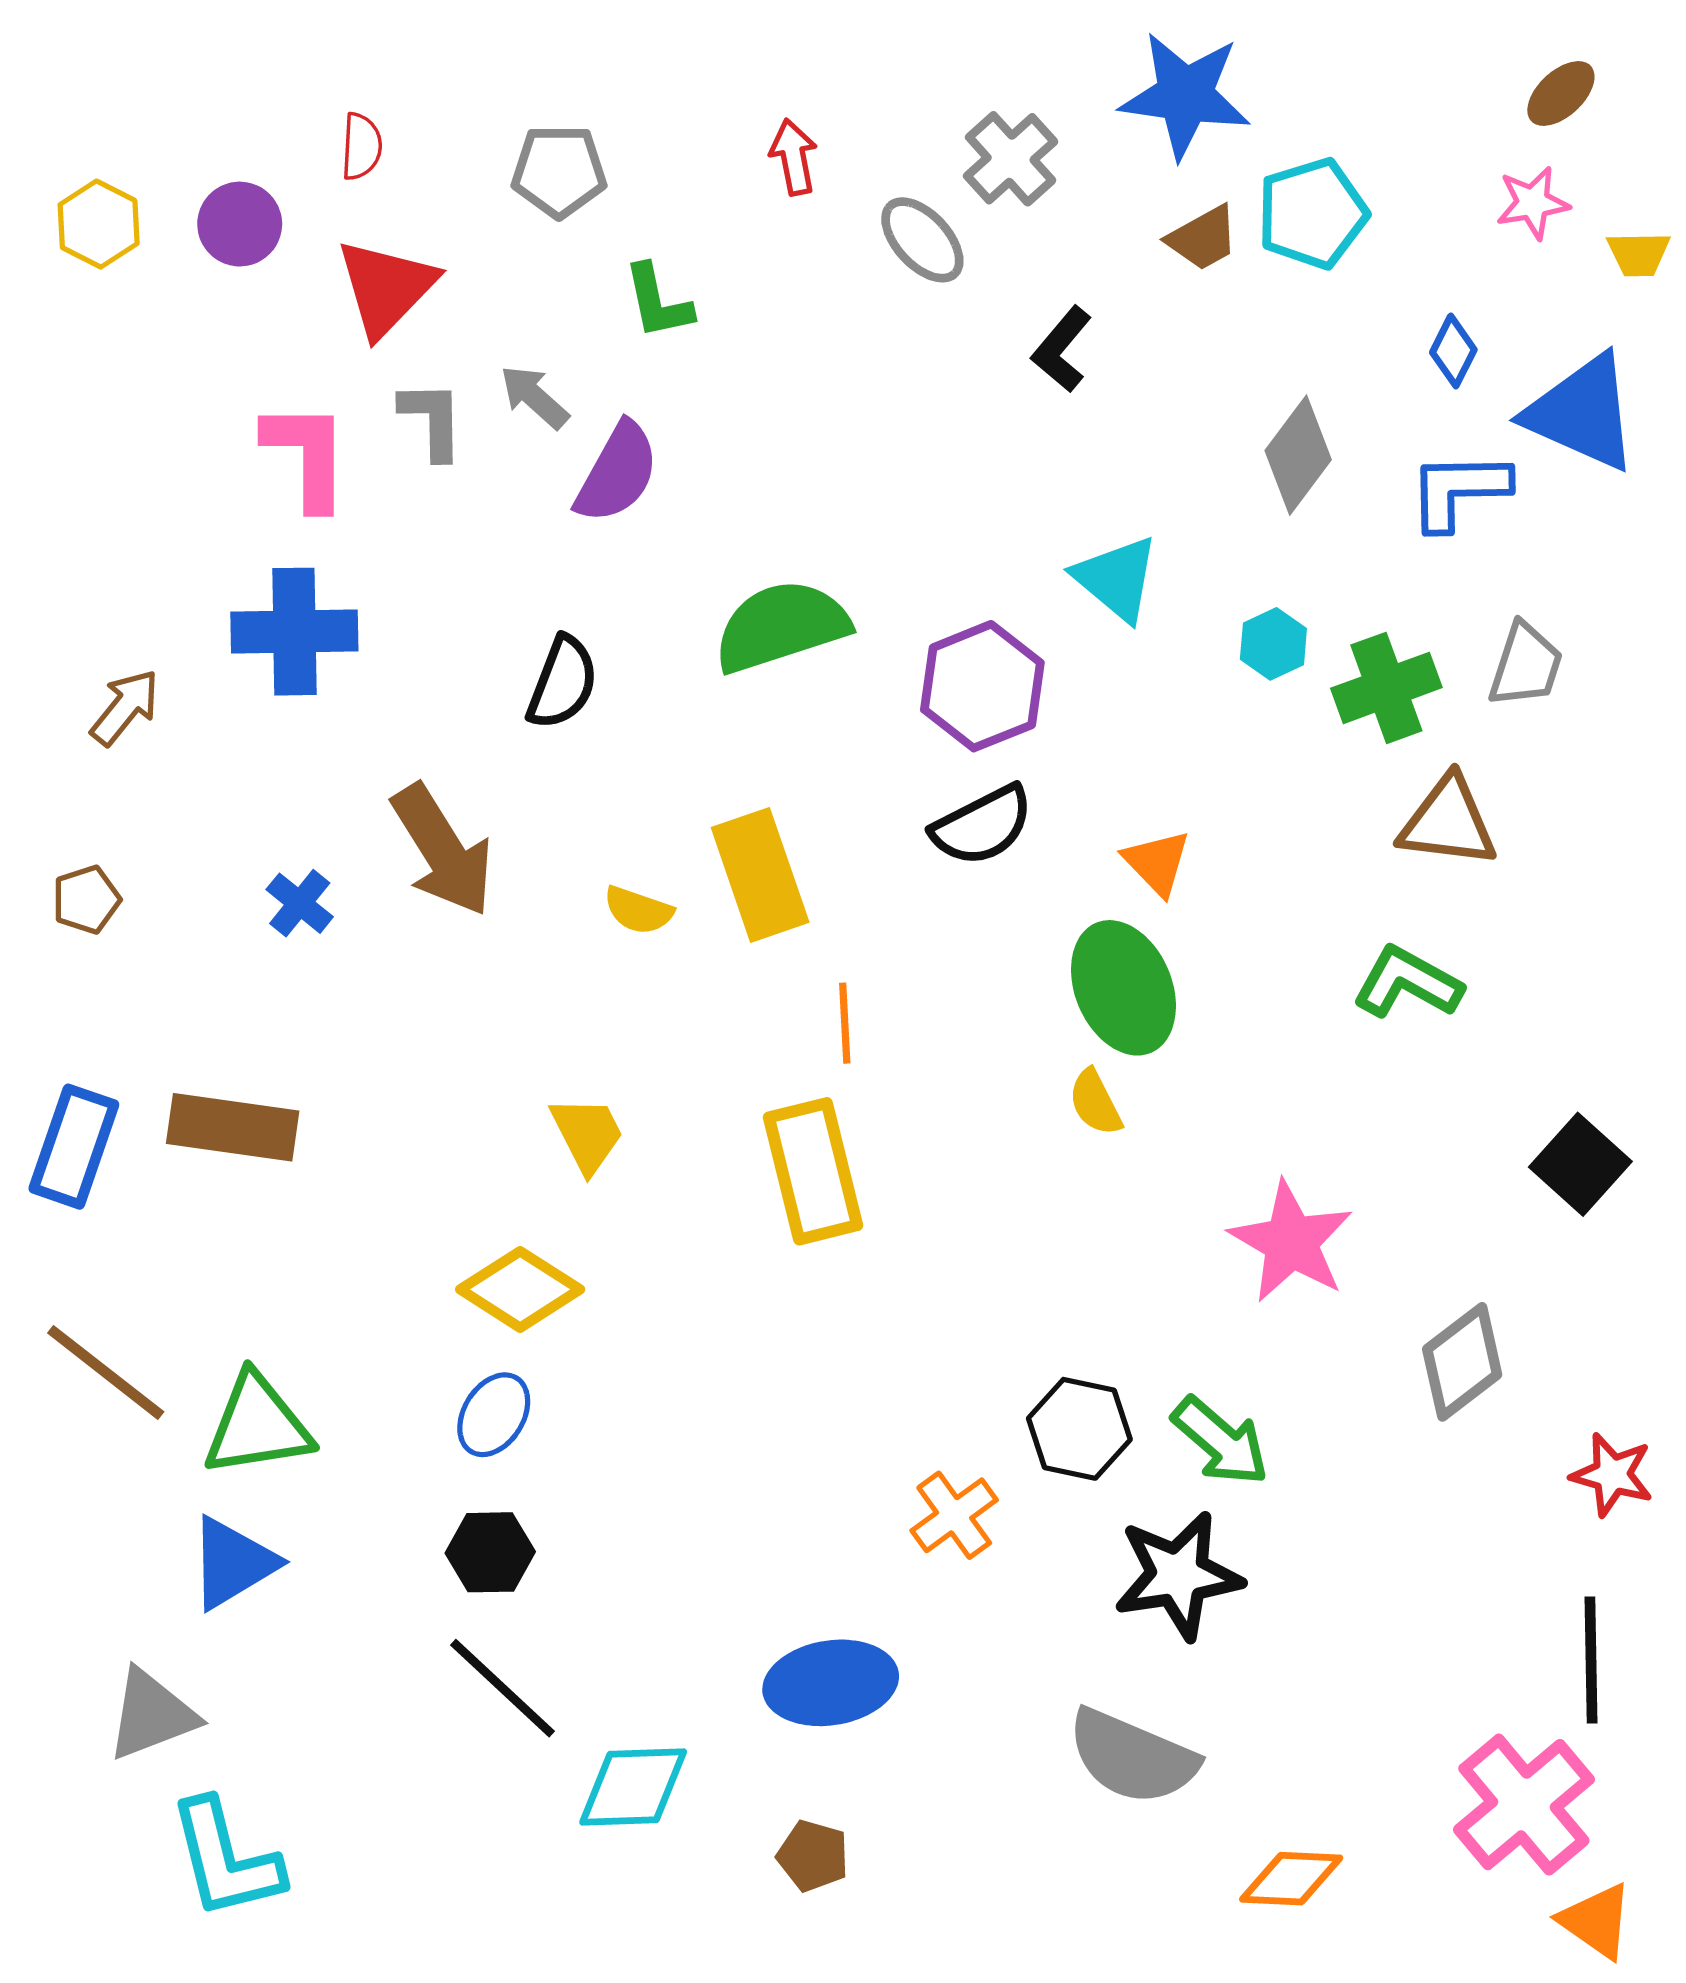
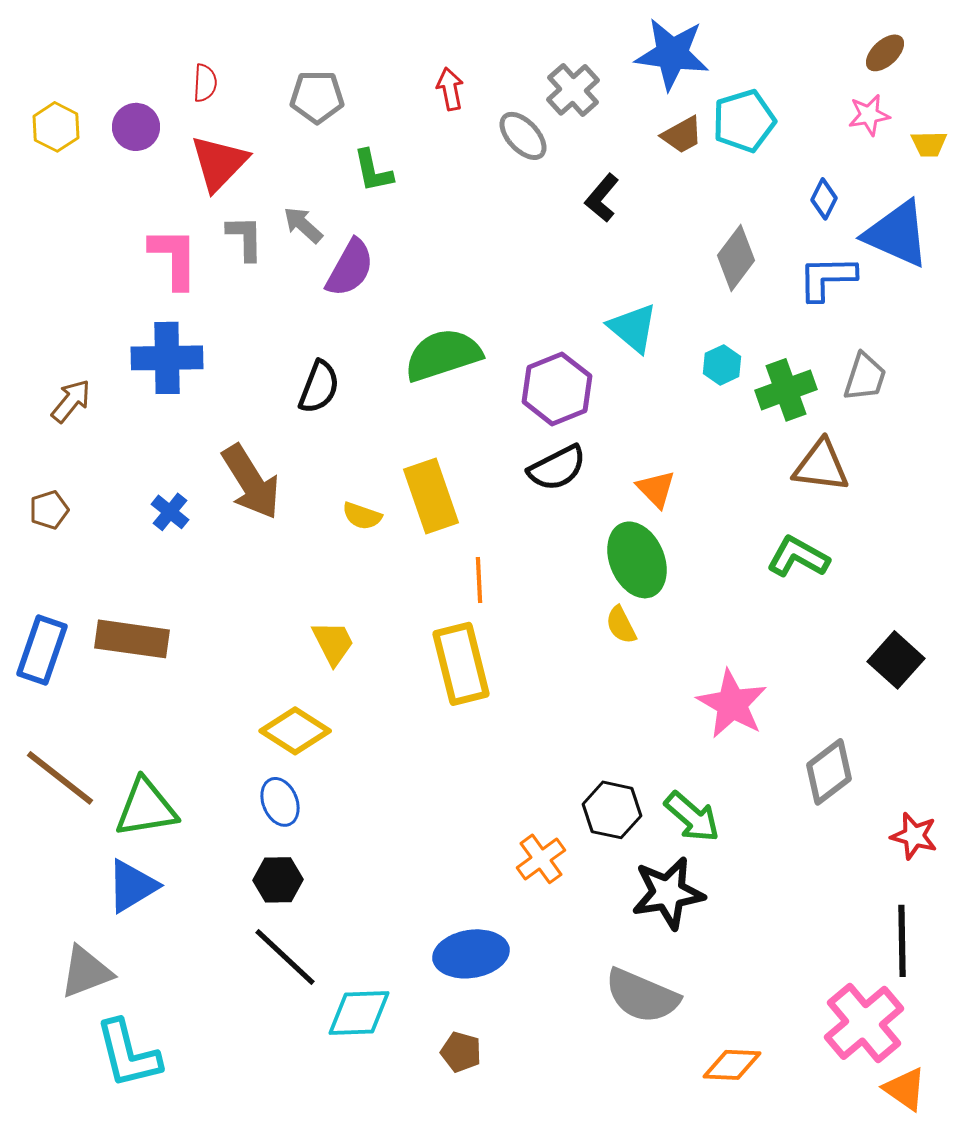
blue ellipse: (494, 1415) -> (280, 802), turned -54

